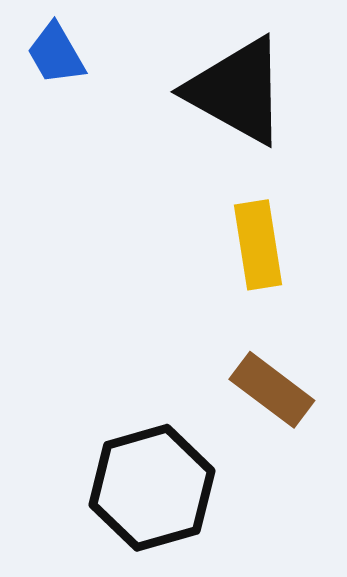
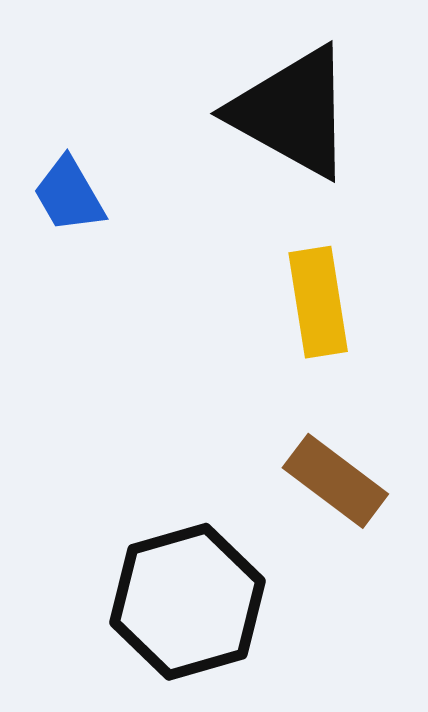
blue trapezoid: (56, 54) -> (69, 195), moved

